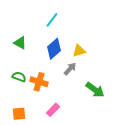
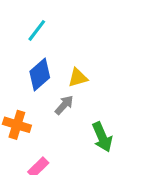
green arrow: (95, 90) -> (102, 137), turned 30

